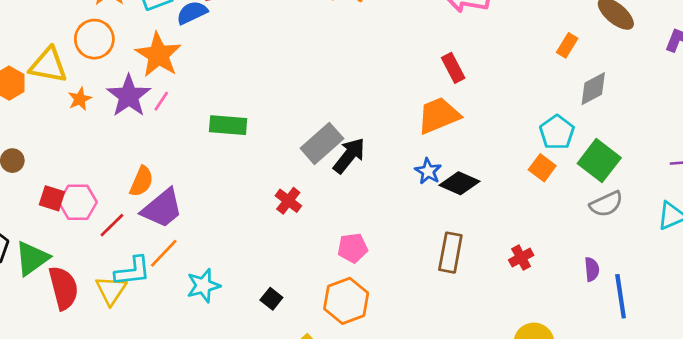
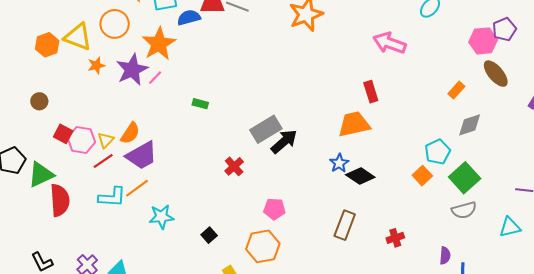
green rectangle: (228, 125) -> (200, 104), size x0.6
yellow triangle: (111, 290) -> (106, 140), moved, size x0.7

